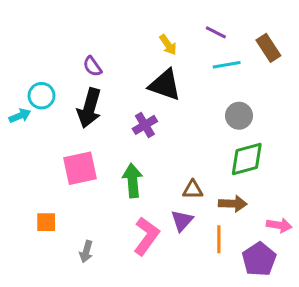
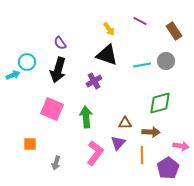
cyan line: (227, 65) -> (142, 65), moved
gray circle: (239, 116) -> (166, 61), moved
pink square: (80, 168) -> (52, 109), turned 35

